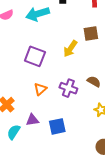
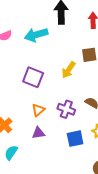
purple triangle: (32, 120) -> (38, 133), moved
blue square: (57, 126) -> (75, 139), moved

